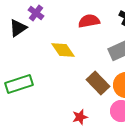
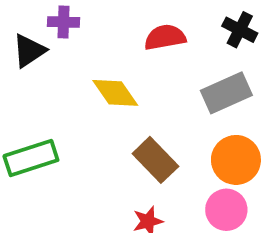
purple cross: (36, 13) -> (63, 22), turned -35
brown rectangle: (98, 83) -> (155, 160), moved

